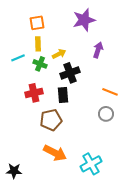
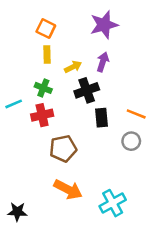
orange square: (37, 23) -> (46, 28), turned 35
purple arrow: (98, 50) -> (103, 62), moved
cyan line: (18, 58) -> (14, 104), moved
green cross: (40, 64) -> (43, 88), moved
black rectangle: (63, 95) -> (101, 118), moved

